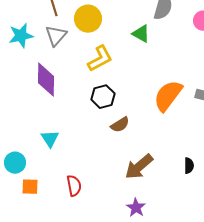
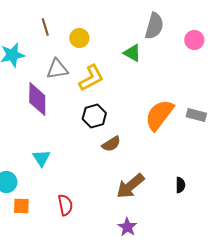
yellow circle: (88, 19) -> (79, 38), size x0.7
gray triangle: (56, 36) -> (57, 69), moved, turned 40

